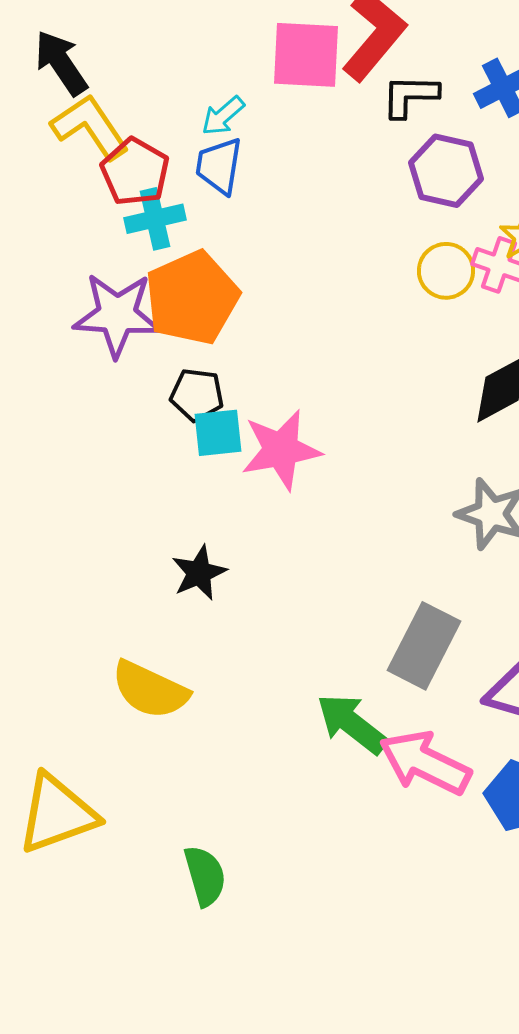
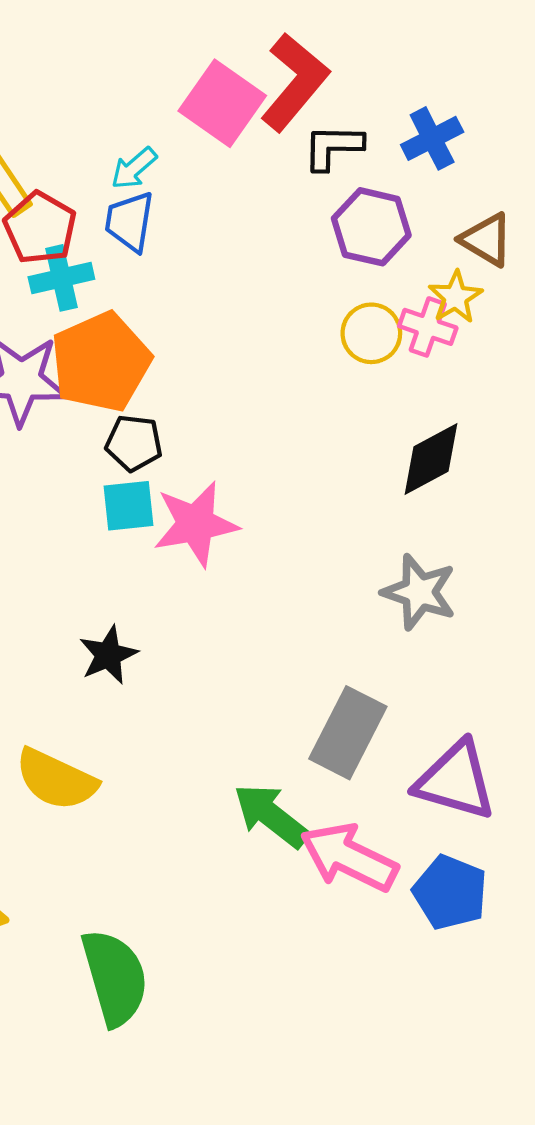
pink square: (306, 55) -> (222, 103), turned 32
black pentagon: (197, 395) -> (134, 443), moved
green semicircle: (205, 876) -> (115, 978), size x1.5

